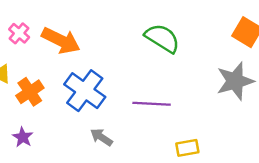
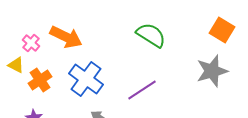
pink cross: (19, 33) -> (31, 43), moved
purple line: (152, 104) -> (142, 90), turned -36

